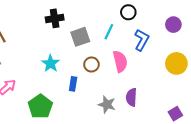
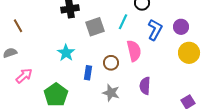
purple circle: (173, 25) -> (181, 27), moved
brown circle: (91, 64) -> (111, 63), moved
gray star: (107, 104) -> (111, 93), moved

